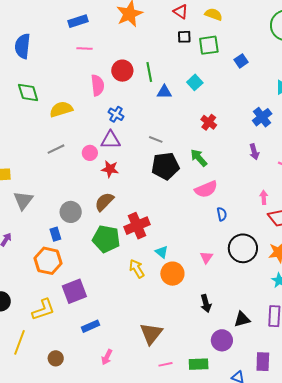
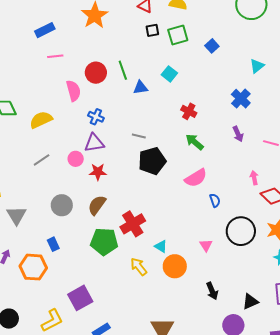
green arrow: (199, 158) -> (195, 142), moved
gray circle: (71, 212) -> (62, 205), moved
orange hexagon: (48, 261) -> (33, 267), moved

